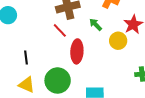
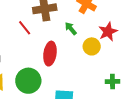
red line: (60, 30) -> (25, 28), moved

